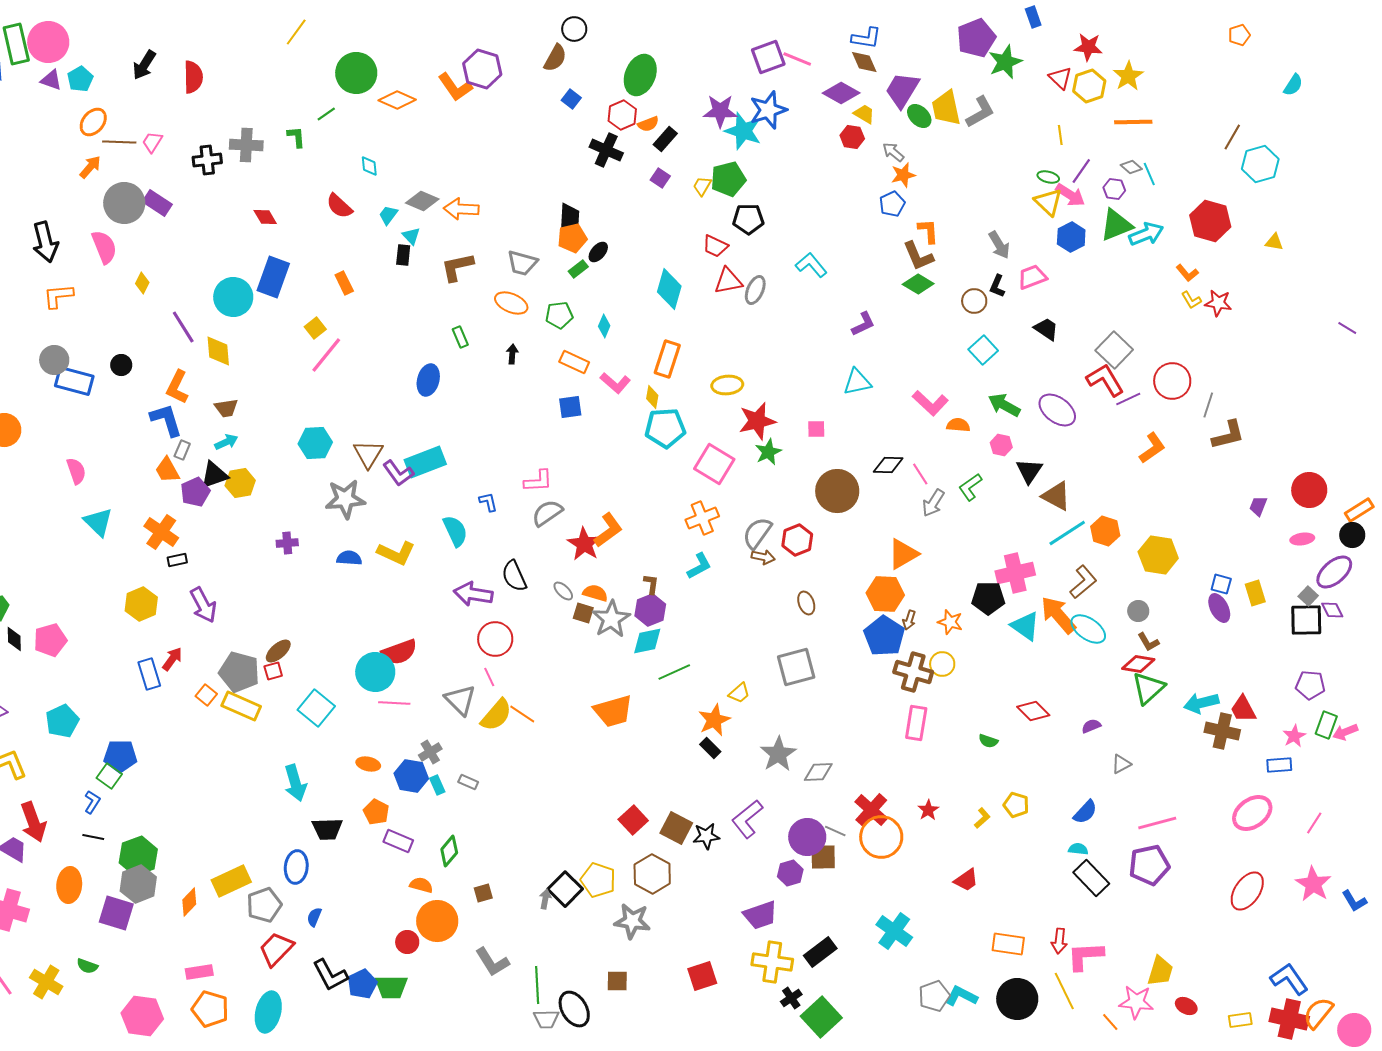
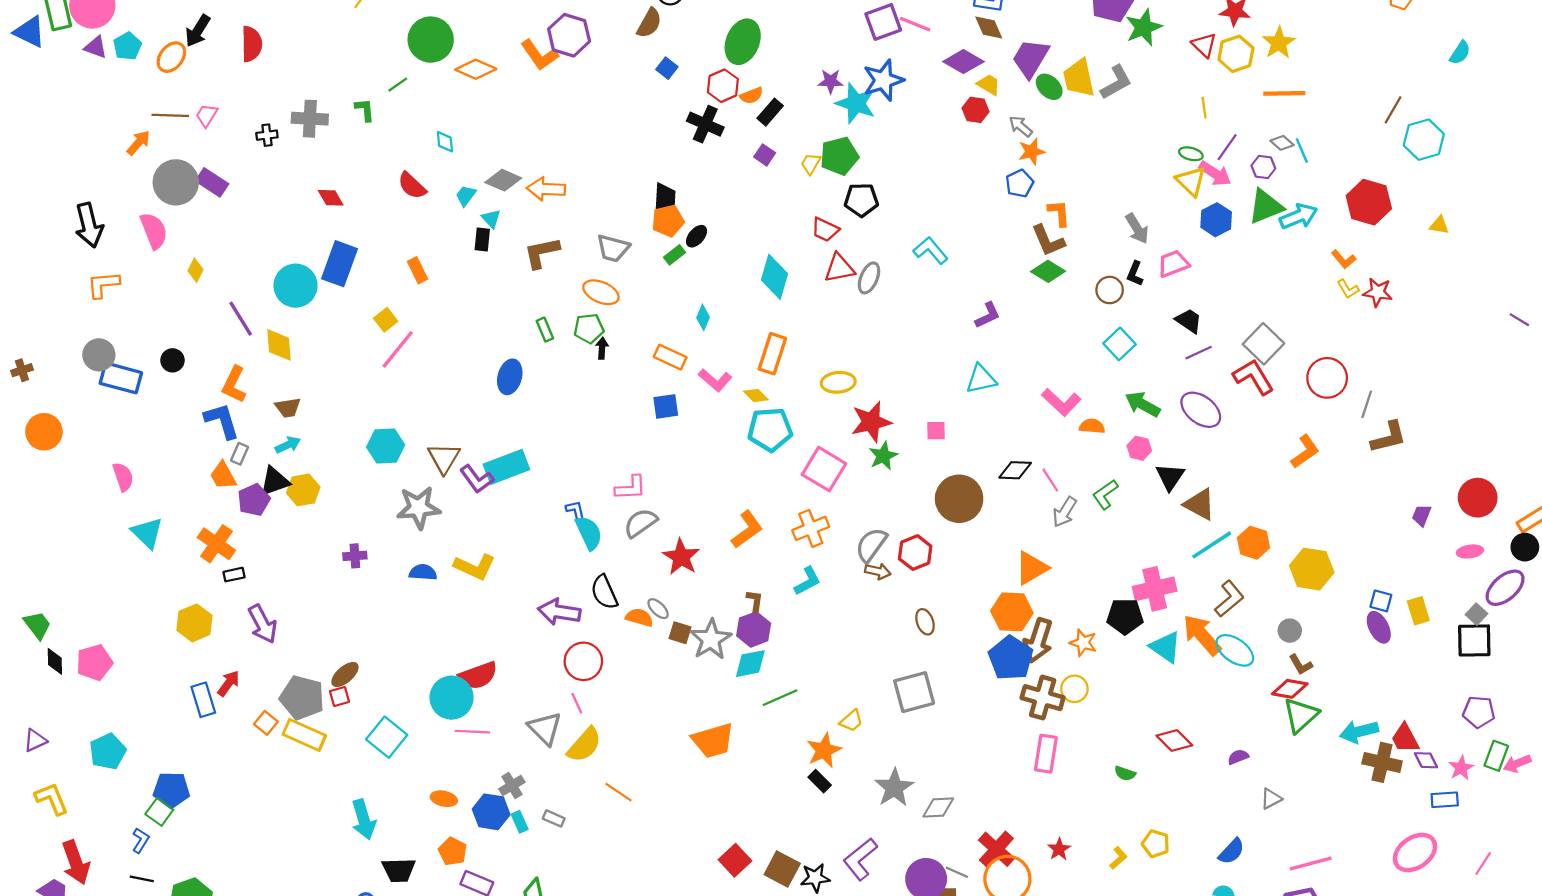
purple star: (720, 111) -> (831, 81), size x0.7
orange ellipse: (93, 122) -> (171, 57), moved
black cross: (207, 160) -> (267, 135), size x0.7
green pentagon: (559, 315) -> (589, 328), moved
yellow diamond: (652, 397) -> (756, 395), turned -55
purple line: (1128, 399) -> (1199, 353), moved
orange L-shape: (608, 530) -> (747, 530), moved
cyan semicircle: (455, 531) -> (589, 533), moved
orange semicircle: (595, 593) -> (639, 617), moved
purple diamond: (1332, 610) -> (1426, 760), moved
brown arrow: (909, 620) -> (1038, 640), size x2.0
orange line: (522, 714) -> (619, 792), moved

